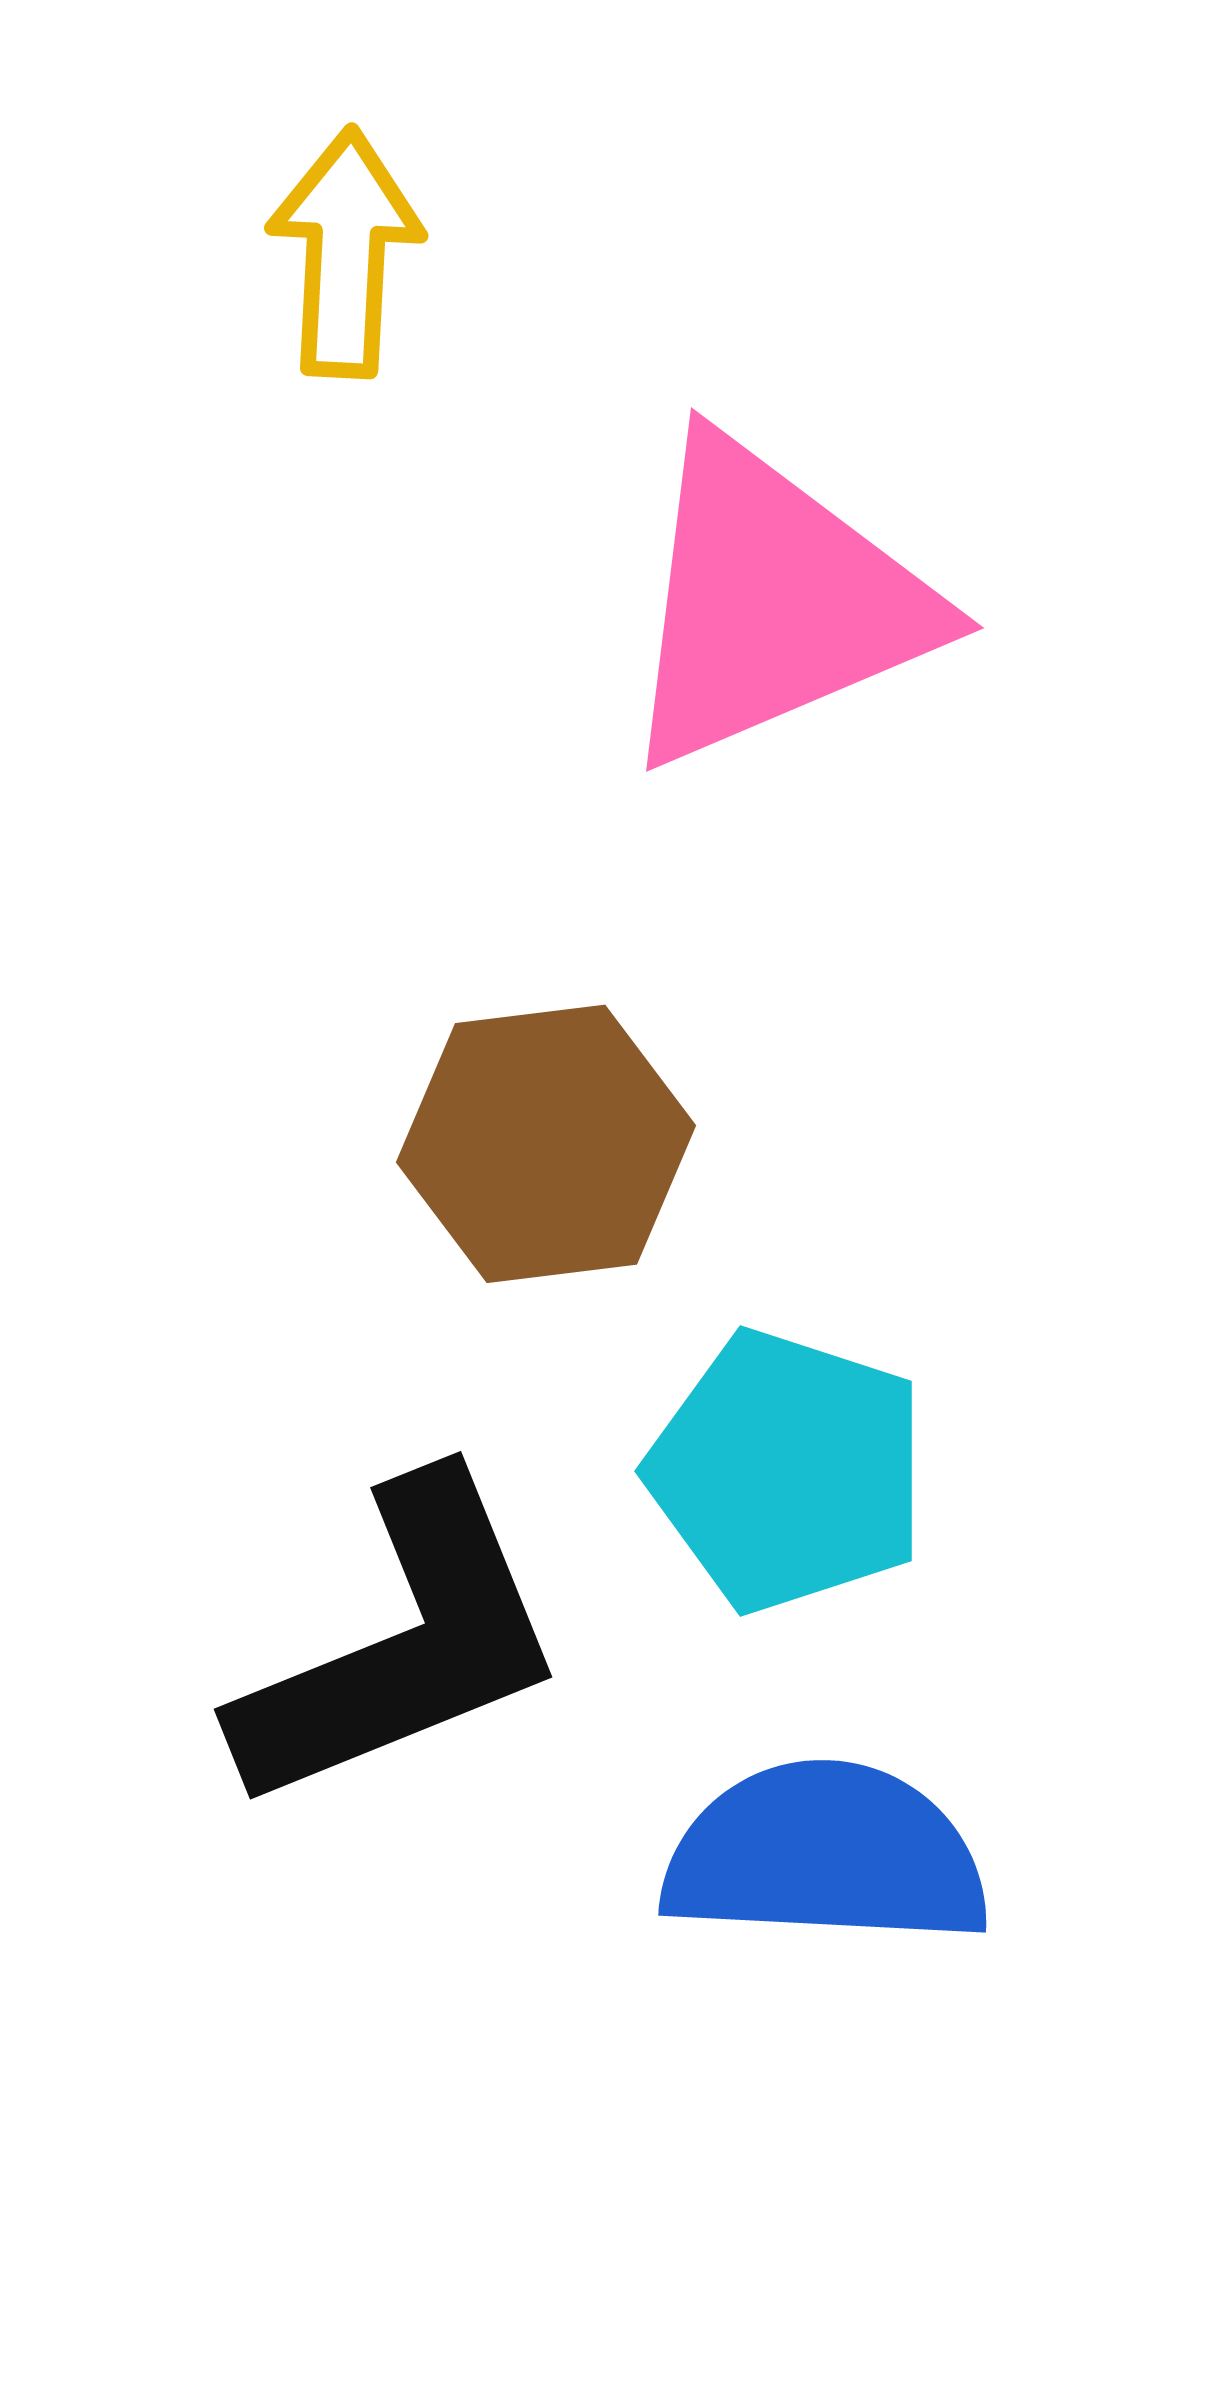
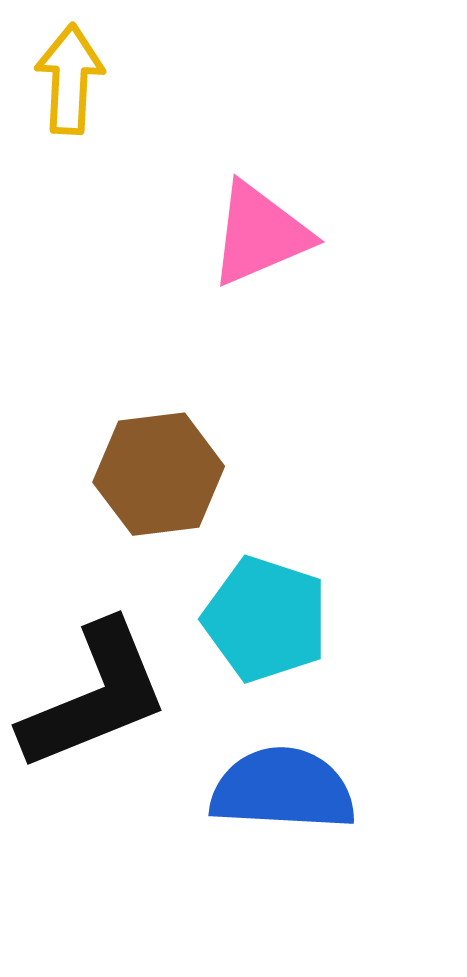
pink triangle: (774, 602) -> (260, 234), size x0.7

